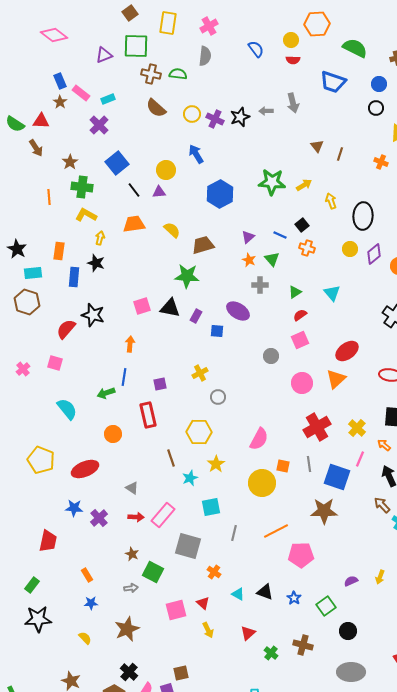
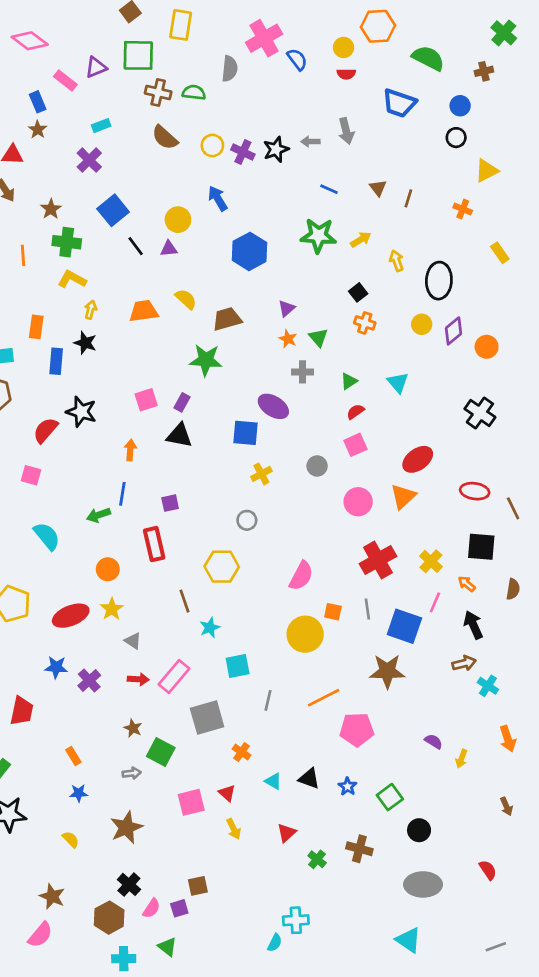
pink cross: (209, 26) -> (264, 38), moved, size x1.5
pink rectangle: (81, 93) -> (65, 81), moved
orange trapezoid: (134, 224) -> (144, 311), moved
blue line: (280, 235) -> (329, 189), moved
black triangle: (170, 308) -> (179, 436), moved
purple rectangle: (196, 316) -> (182, 402), moved
blue square: (217, 331) -> (246, 433), size x1.5
yellow cross: (200, 373) -> (261, 474), moved
yellow star: (216, 464) -> (112, 609), moved
brown arrow: (382, 505) -> (464, 663), turned 120
gray square: (188, 546) -> (207, 718), turned -32
purple semicircle: (351, 581) -> (434, 741), moved, turned 56

